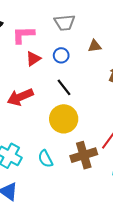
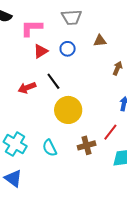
black line: (64, 87) -> (53, 81), moved
red arrow: (20, 97) -> (27, 88), size x0.7
brown cross: (84, 155) -> (87, 145), size x0.7

